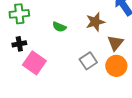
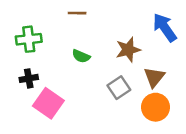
gray square: (88, 61) -> (119, 88), moved

